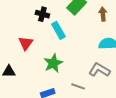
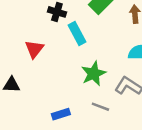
green star: (53, 63) -> (94, 74), moved

